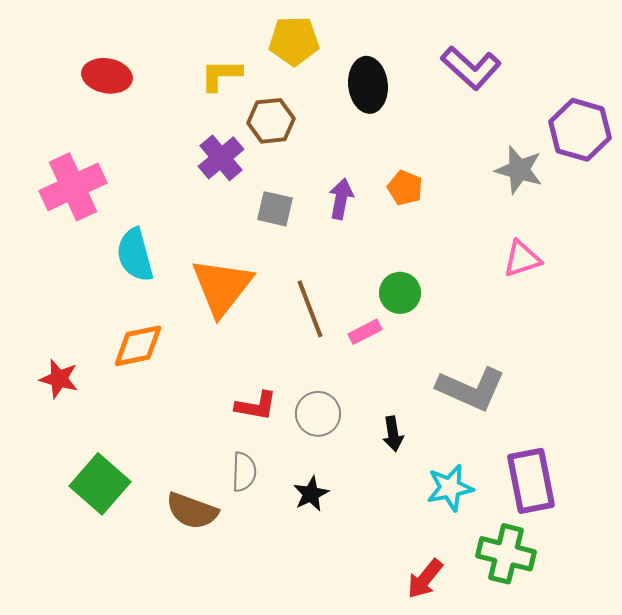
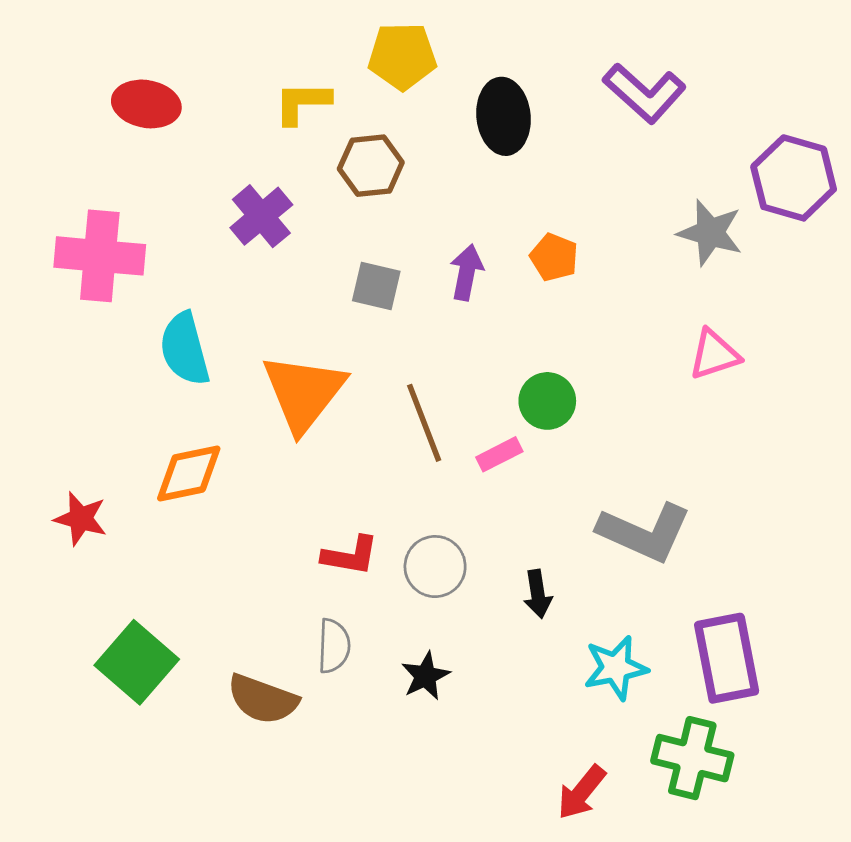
purple cross: (221, 158) -> (261, 216), moved
pink cross: (73, 187) -> (100, 256), turned 30

